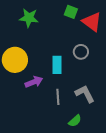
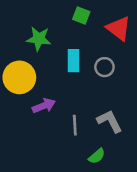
green square: (71, 12) -> (81, 15), moved
green star: (29, 18) -> (39, 39), moved
cyan rectangle: (57, 65) -> (74, 61), moved

